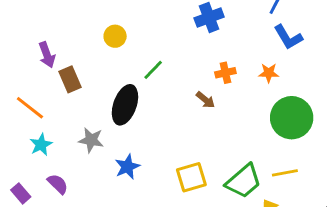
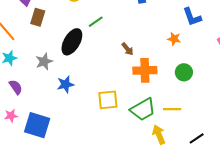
orange cross: (225, 73) -> (145, 70), moved, size x1.6
brown rectangle: (70, 79) -> (38, 17), turned 30
green circle: (292, 118) -> (184, 72), size x0.6
gray star: (91, 140) -> (44, 61), turned 30

